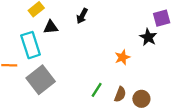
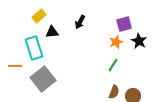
purple square: (162, 18) -> (124, 24), moved
orange star: (122, 57) -> (116, 42), moved
green line: (97, 90) -> (113, 65), moved

